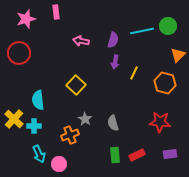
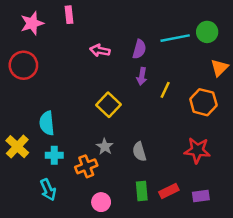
yellow square: (76, 85) -> (108, 105), moved
cyan cross: (34, 126) -> (54, 155), moved
purple rectangle: (170, 154) -> (201, 196), moved
pink circle: (59, 164) -> (101, 202), moved

